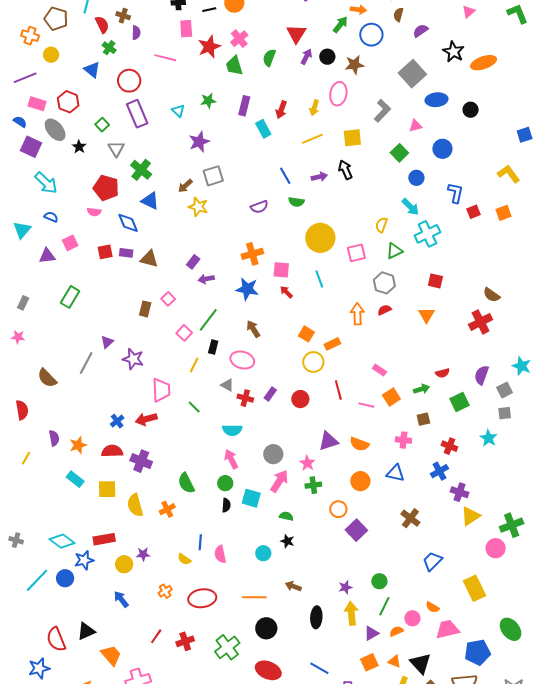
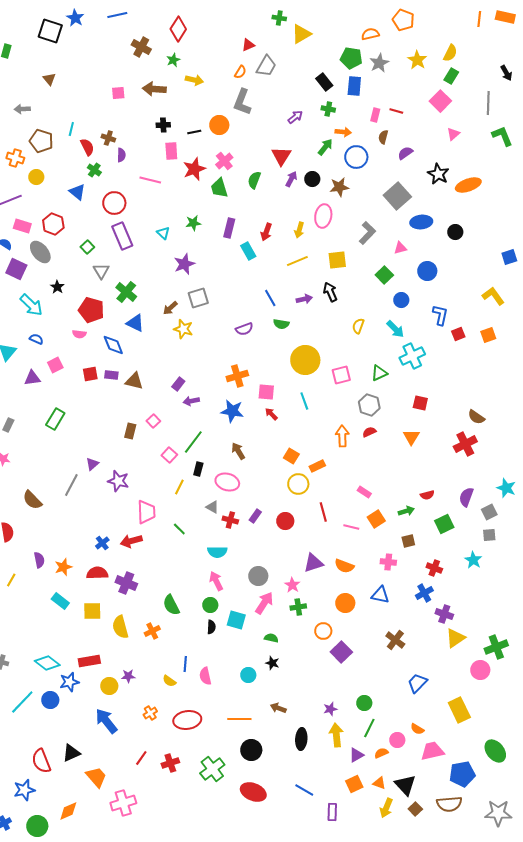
black star: (79, 147) -> (57, 287), moved
yellow semicircle: (381, 225) -> (358, 326), moved
blue arrow: (121, 599) -> (106, 721), size x1.5

